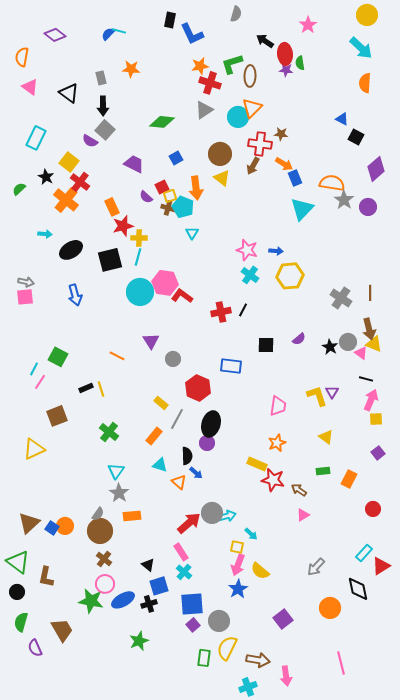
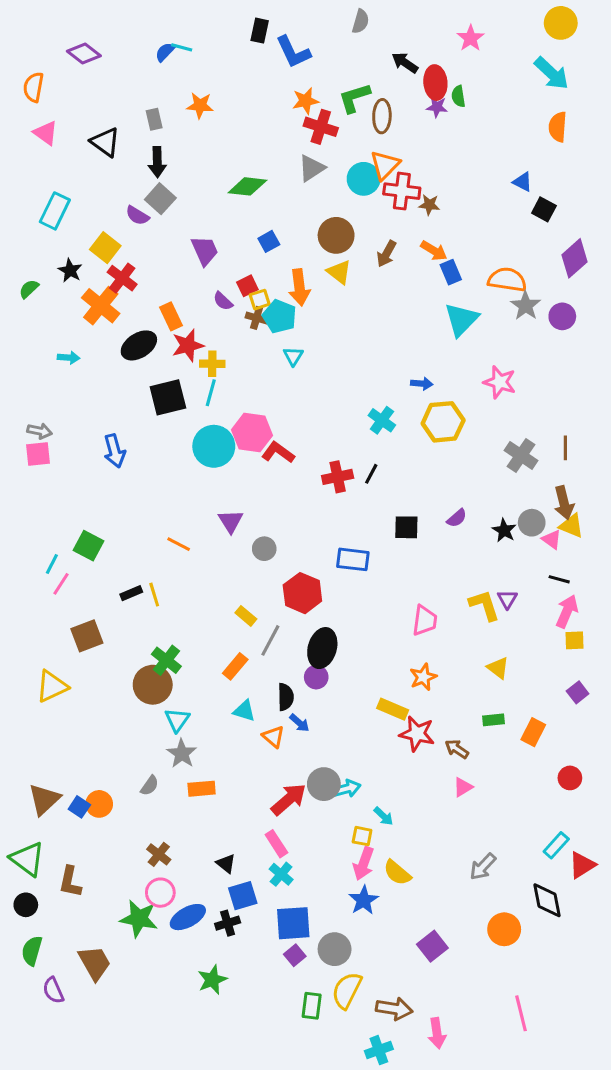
red cross: (260, 144) -> (402, 191), moved
purple trapezoid: (134, 164) -> (205, 251), turned 40
black ellipse: (71, 250) -> (139, 345), moved
pink star: (247, 250) -> (500, 382), moved
brown circle: (100, 531) -> (153, 685), moved

